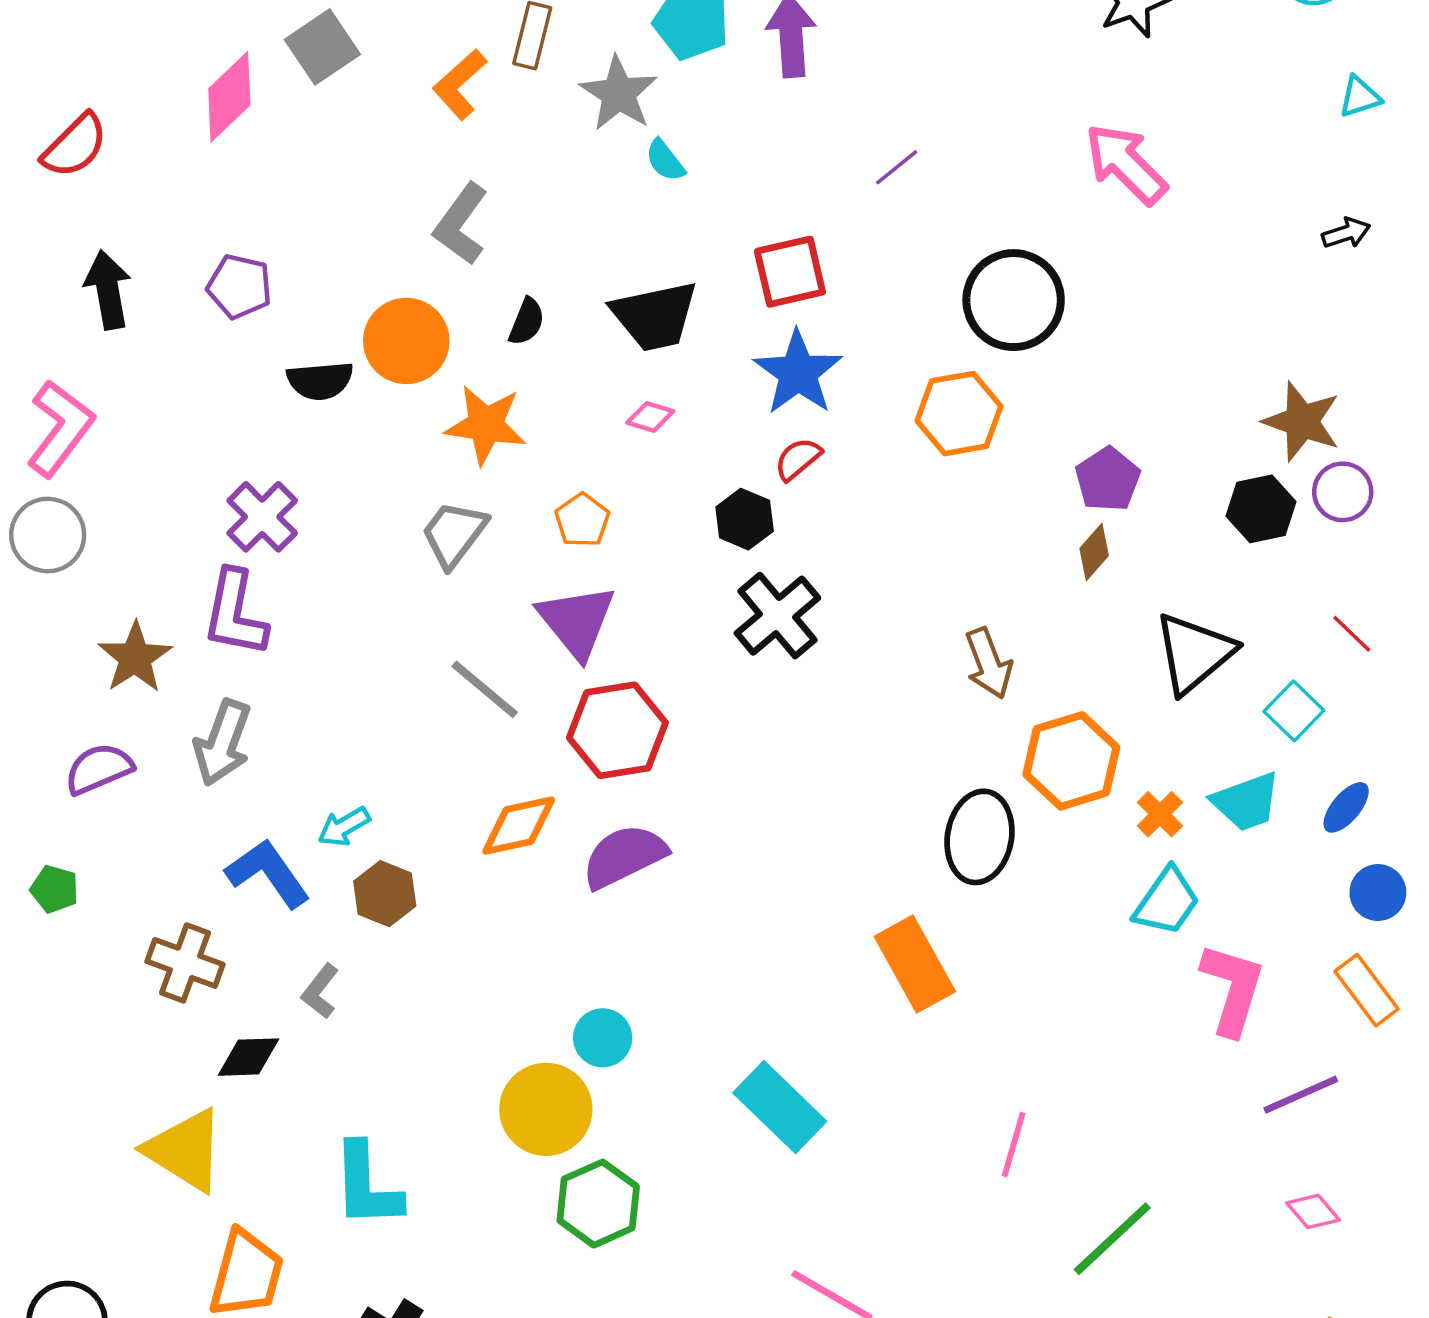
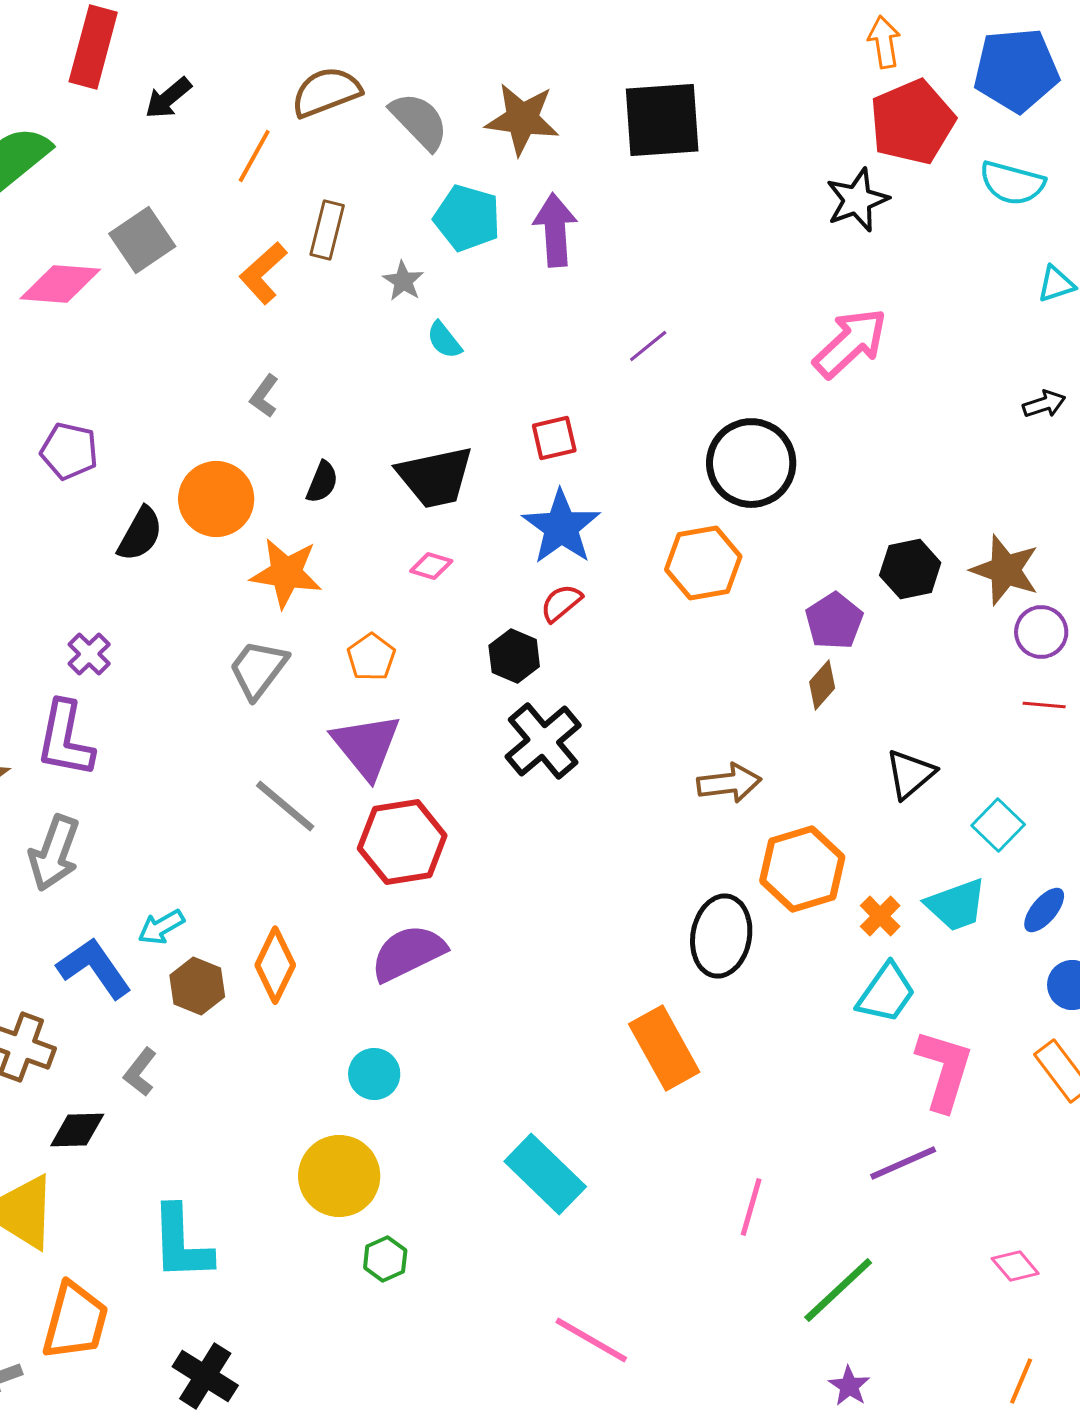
gray star: (619, 93) -> (403, 281), size x0.6
pink diamond: (229, 97) -> (60, 284), turned 48
pink arrow: (1126, 164) -> (850, 343), turned 92
gray L-shape: (461, 224) -> (264, 396), size x0.6
red square: (790, 272) -> (554, 438), size x0.7
black semicircle: (320, 381) -> (140, 534), turned -56
black hexagon: (1261, 509) -> (910, 569), moved
purple cross: (262, 517) -> (89, 654), size x0.7
red line: (1352, 634) -> (1044, 705), moved, turned -39
black triangle: (1194, 653) -> (910, 774), size x0.7
brown arrow: (989, 663) -> (729, 783), turned -76
orange diamond: (519, 826) -> (275, 965), moved, turned -52
cyan circle: (603, 1038) -> (374, 1074), moved
purple line: (1301, 1095) -> (903, 1163), moved
green hexagon: (598, 1204) -> (385, 1259), size x0.6

